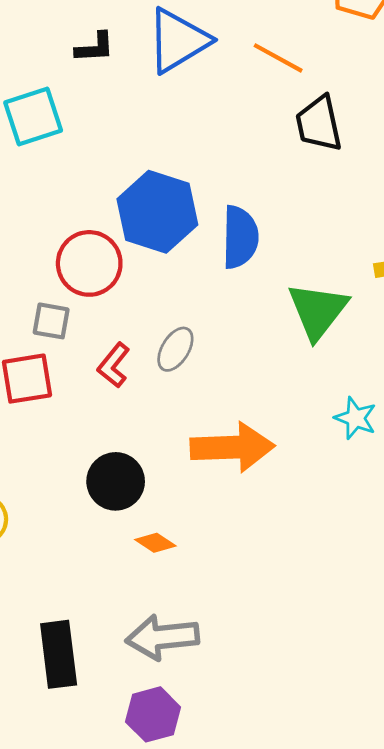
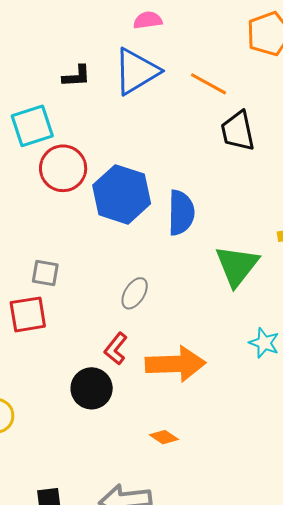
red circle: (89, 263) -> (63, 168), moved
red L-shape: (114, 365) -> (116, 349), moved
orange diamond: (155, 543) -> (164, 437), moved

